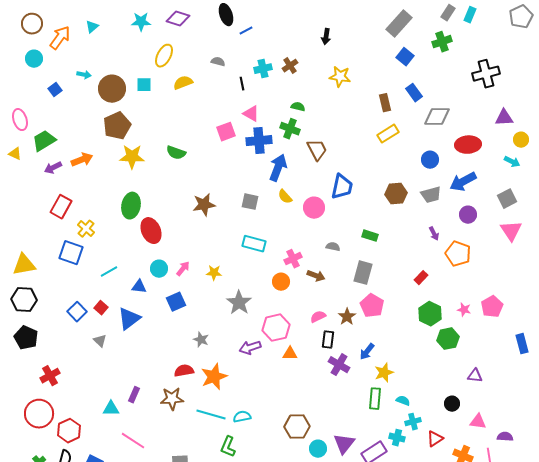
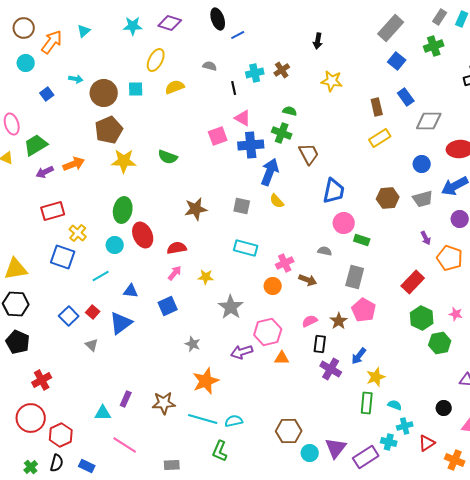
red rectangle: (61, 207) -> (53, 211), turned 45
pink circle: (314, 208) -> (344, 223), moved
cyan circle: (159, 269) -> (115, 245), moved
red rectangle: (421, 278) -> (413, 282), size x1.6
red semicircle: (184, 371) -> (177, 248), moved

